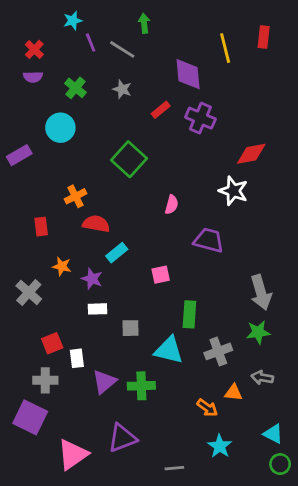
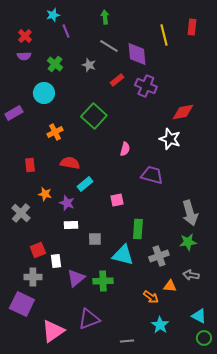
gray line: (122, 49) -> (109, 46), moved
orange cross: (76, 196) -> (55, 132), moved

